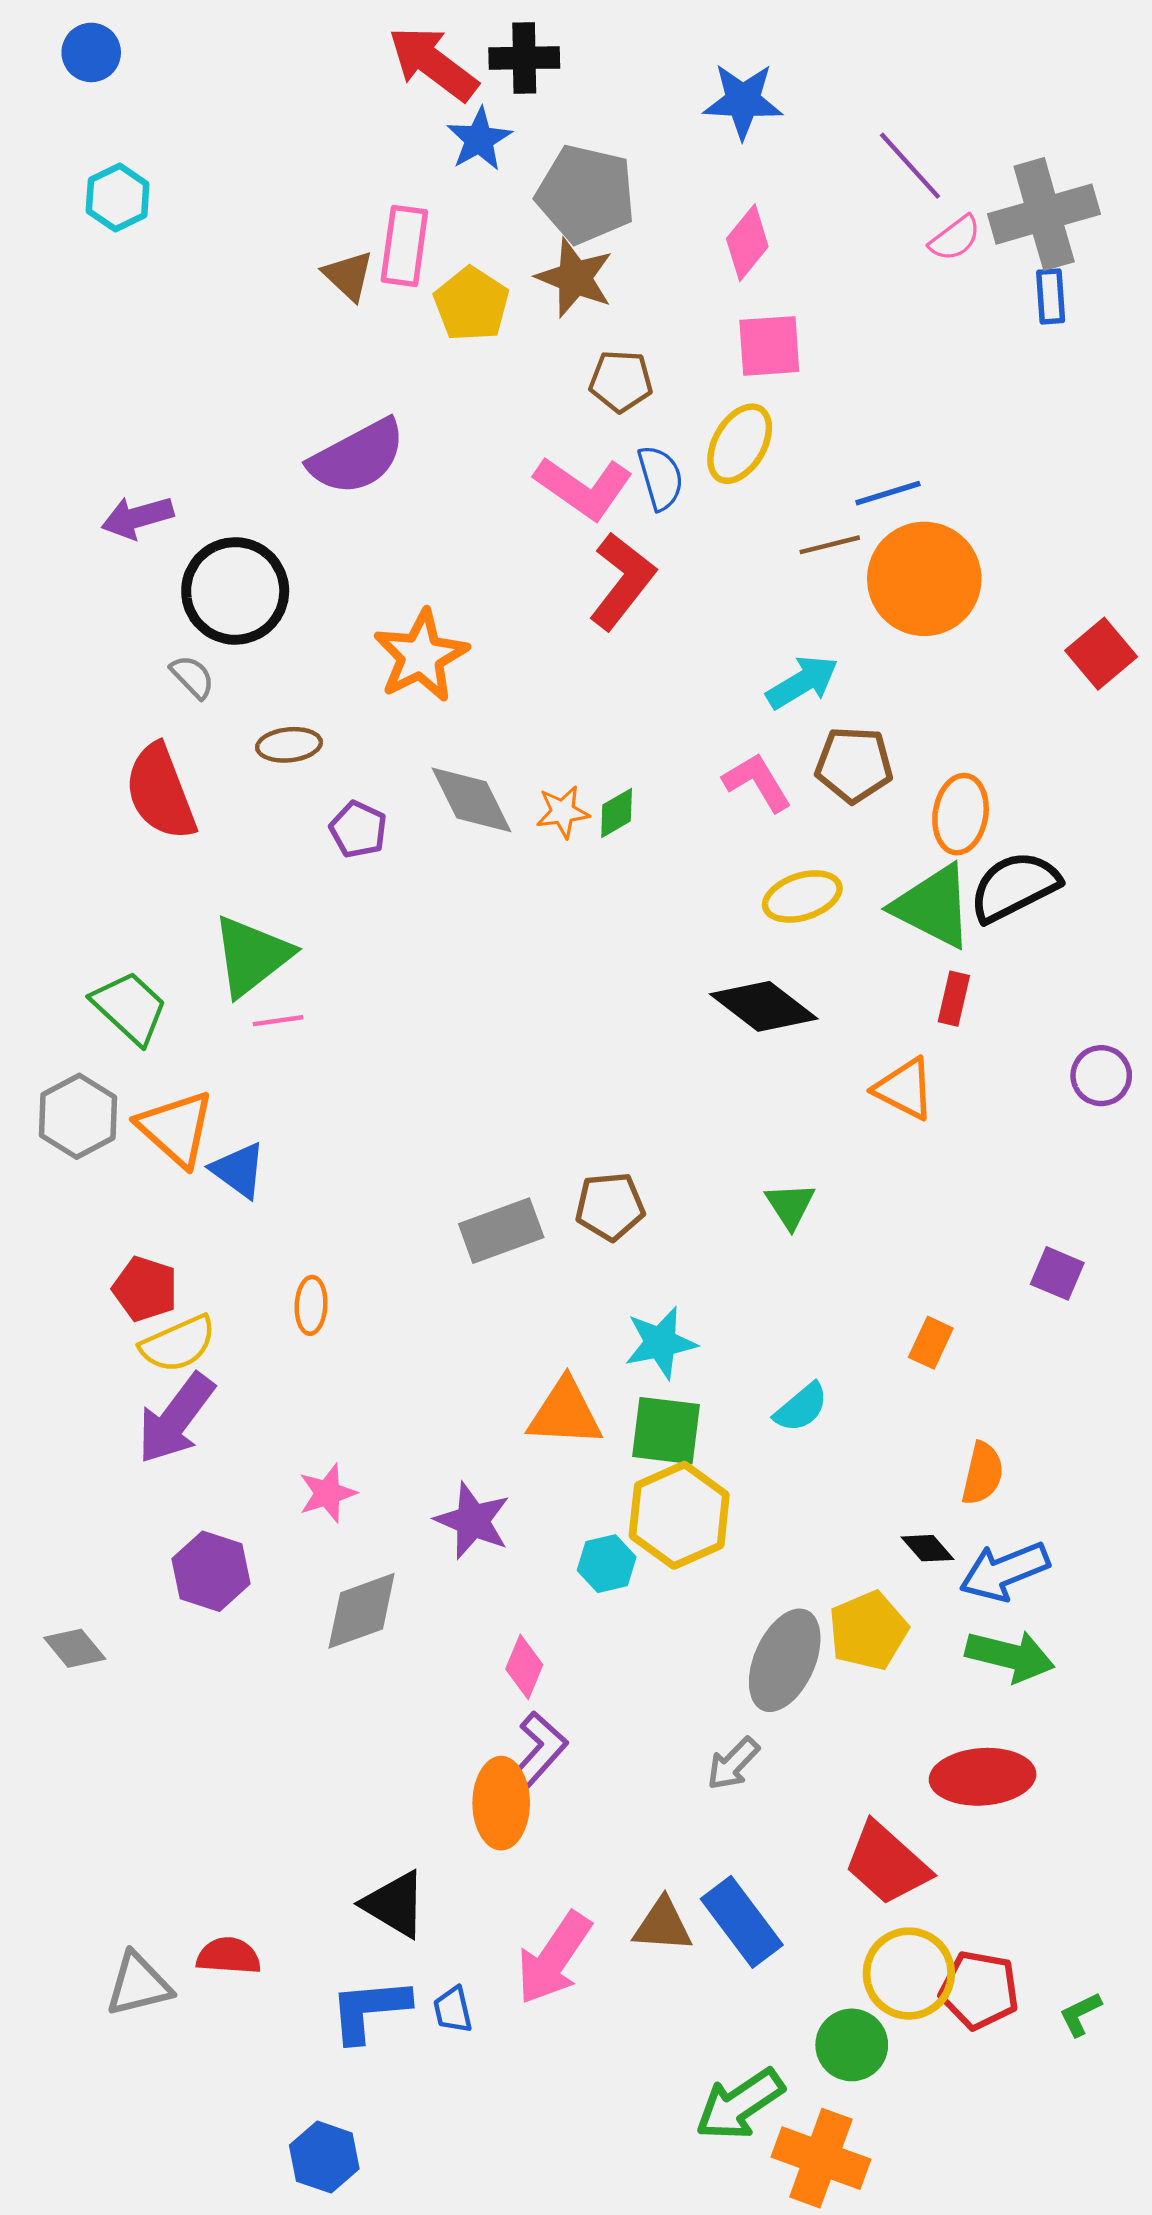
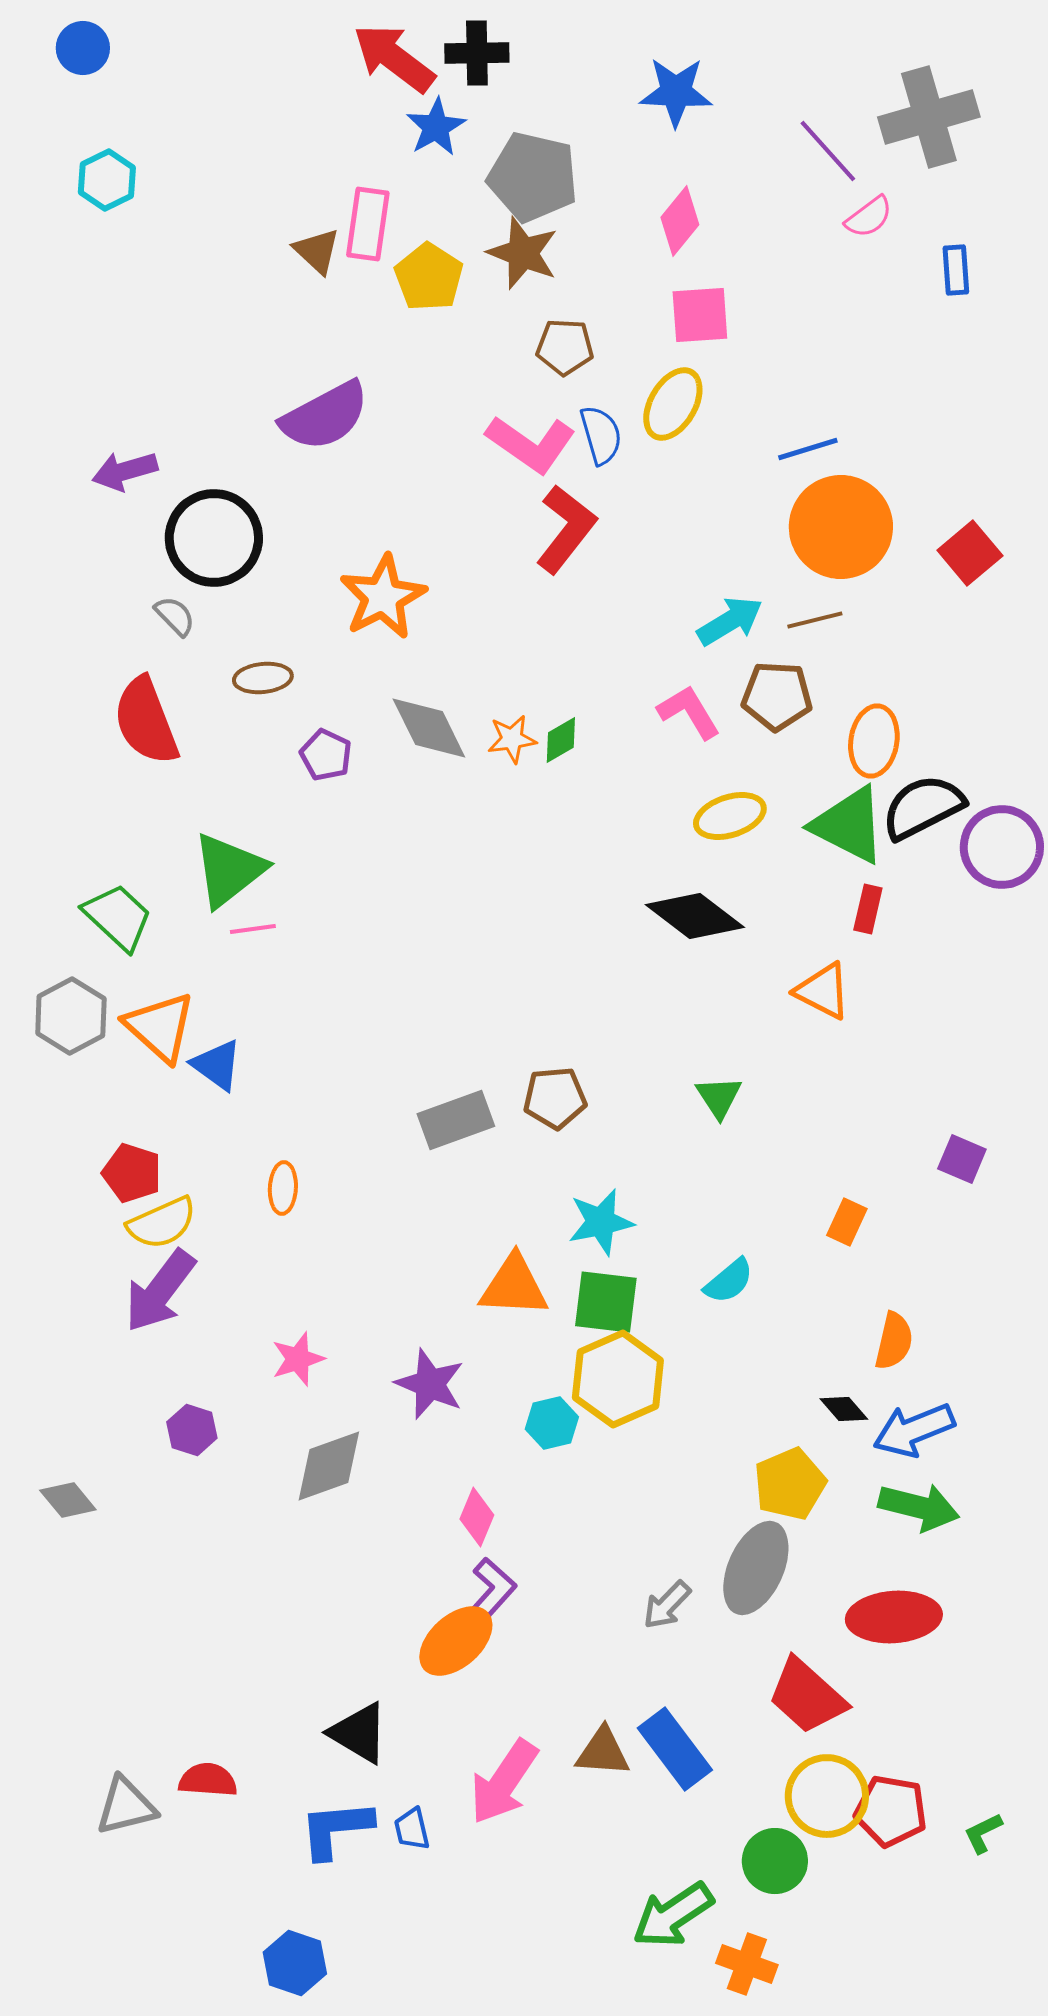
gray cross: (1044, 214) -> (929, 117), moved
brown line: (830, 545) -> (815, 620), moved
red square: (1101, 654) -> (970, 553), moved
purple circle: (1101, 1076) -> (1002, 847), moved, size x1.5
purple hexagon: (211, 1571) -> (192, 1430), size x0.7
gray ellipse: (785, 1660) -> (756, 1568), moved
orange ellipse: (501, 1803) -> (456, 1641), turned 48
orange cross: (821, 2158) -> (747, 1964), size x0.7

